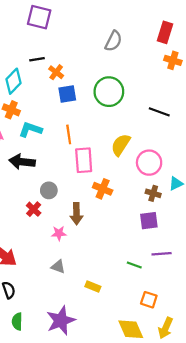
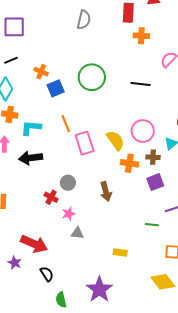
gray semicircle: (113, 41) -> (84, 20), moved
black line: (37, 59) -> (11, 60), moved
yellow semicircle: (121, 145) -> (115, 140), moved, turned 125
orange cross: (103, 189) -> (129, 163), moved
gray circle: (49, 190) -> (68, 183), moved
brown arrow: (76, 214) -> (106, 191), moved
pink star: (59, 233) -> (69, 214), moved
gray triangle: (58, 267) -> (77, 233), moved

